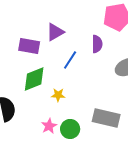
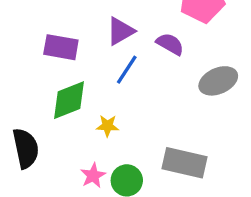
purple triangle: (55, 32) -> (120, 31), moved
purple semicircle: (97, 44) -> (170, 44), turned -60

